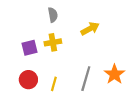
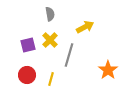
yellow cross: (53, 42) -> (50, 40), turned -35
gray line: (86, 79) -> (69, 55), moved

